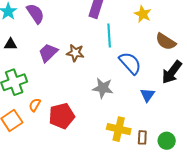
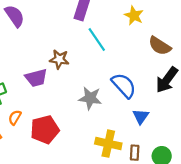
cyan line: (109, 35) -> (97, 40), turned -30
purple trapezoid: (48, 53) -> (36, 78), moved, turned -150
blue semicircle: (130, 63) -> (124, 85), moved
blue triangle: (147, 95) -> (141, 116), moved

